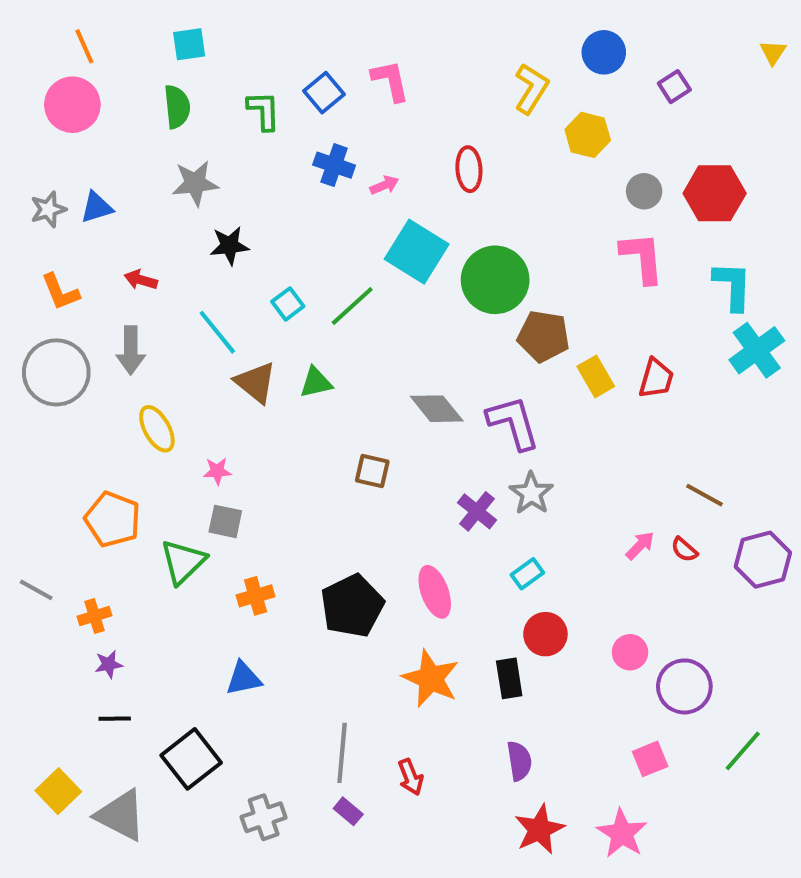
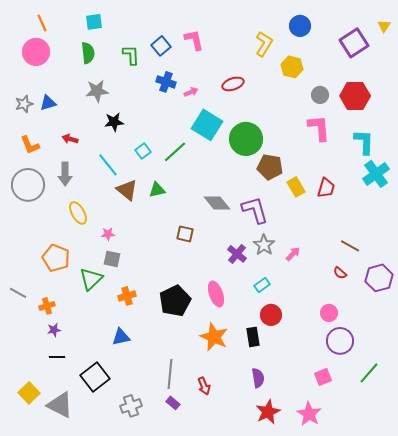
purple square: (674, 87) -> (354, 43), moved, size x1.8
red ellipse: (469, 169) -> (233, 84), turned 75
pink arrow: (640, 546) -> (293, 254), moved
pink circle: (630, 652) -> (329, 313), moved

